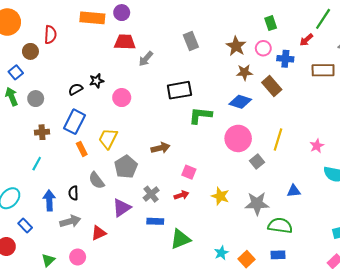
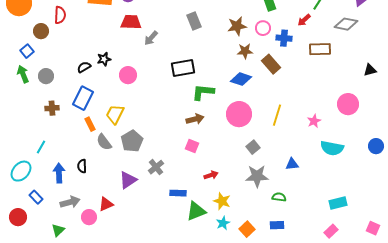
brown star: (236, 46) -> (237, 26), turned 30
brown arrow: (160, 148) -> (195, 119), moved
gray square: (257, 162) -> (253, 147), moved
cyan line: (37, 164) -> (41, 147), moved
gray semicircle: (97, 180) -> (104, 142), moved
red arrow: (181, 195) -> (211, 175), moved
yellow star: (220, 196) -> (222, 201), moved
gray arrow: (70, 221) -> (70, 202), moved
blue rectangle: (155, 221) -> (178, 193), moved
green semicircle: (280, 226) -> (279, 197), size x0.6
green triangle: (180, 239) -> (196, 211), moved
pink circle: (78, 257) -> (89, 217), moved

